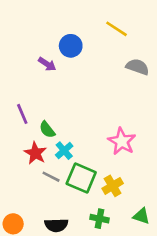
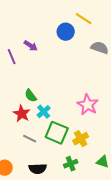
blue circle: (71, 46) -> (66, 32), moved
purple line: (22, 114) -> (12, 57), moved
gray line: (51, 177) -> (30, 139), moved
green cross: (99, 219) -> (71, 164), turned -32

